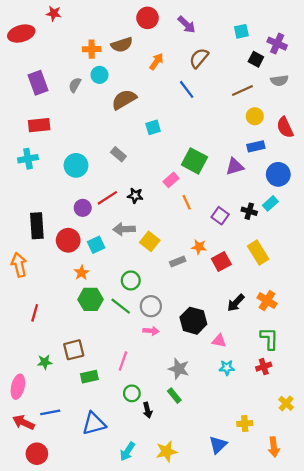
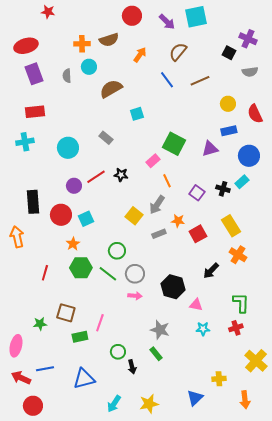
cyan square: (241, 31) -> (196, 17), moved, size x1.6
red ellipse: (21, 34) -> (26, 46), moved
gray semicircle: (75, 85) -> (67, 76), turned -32
brown line: (242, 91) -> (200, 81), moved
gray arrow: (124, 229) -> (157, 205), moved, turned -54
orange cross: (267, 301) -> (238, 255), moved
red line: (35, 313) -> (45, 273), moved
brown square: (74, 350) -> (66, 313), turned 30
pink line: (123, 361) -> (100, 323), moved
yellow cross: (286, 403) -> (256, 361), size x1.6

